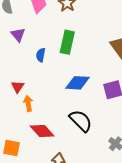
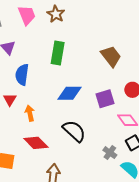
blue semicircle: (41, 55) -> (22, 75), moved, size x1.5
orange arrow: (28, 103) -> (30, 113), moved

